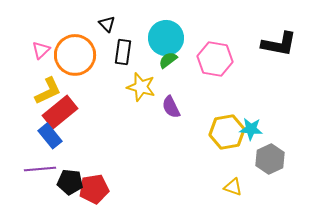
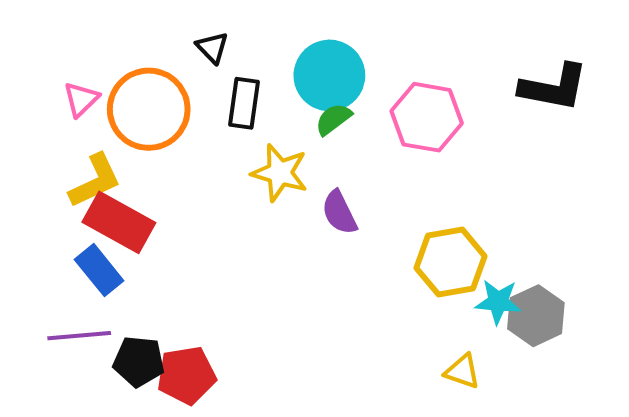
red rectangle: (60, 112) -> (119, 222), turned 68
cyan star: (251, 129) -> (498, 302), moved

